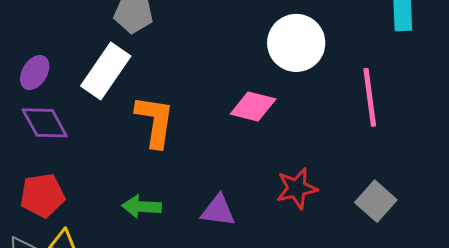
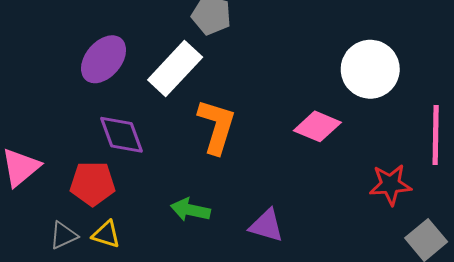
purple ellipse: (35, 73) -> (104, 59), size x1.4
purple diamond: (45, 123) -> (121, 135), moved
red star: (297, 188) -> (390, 185), moved

